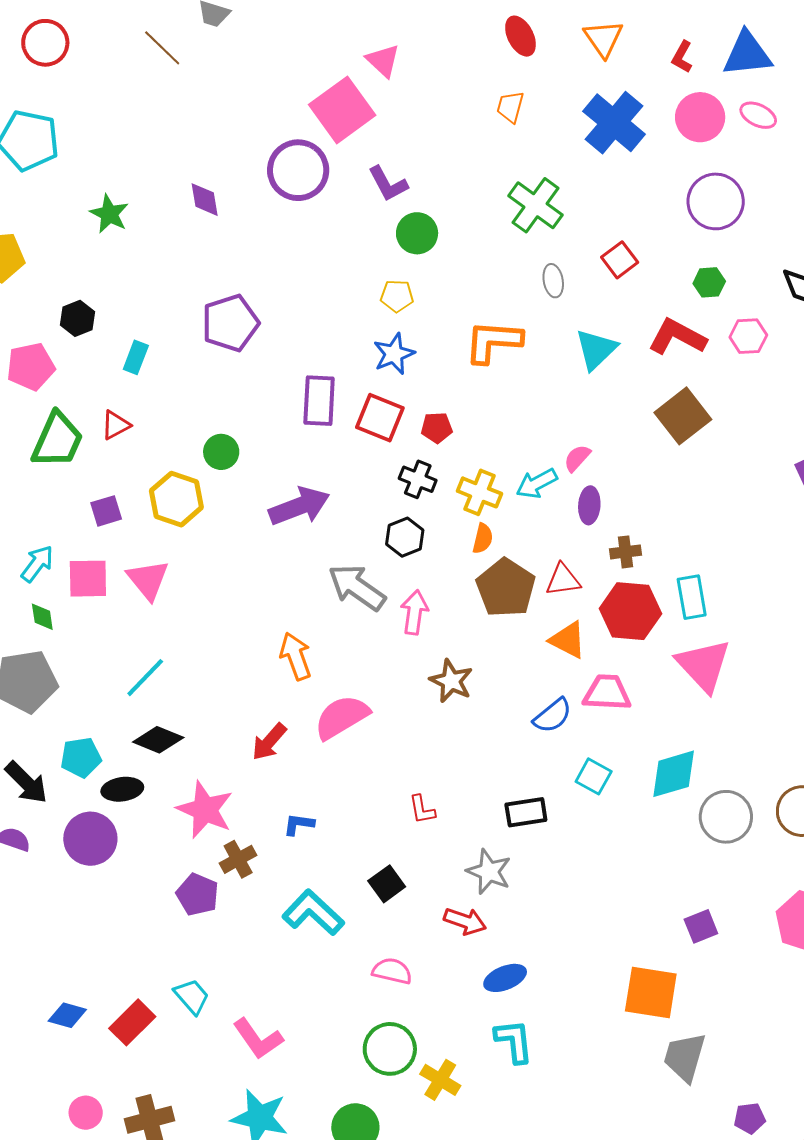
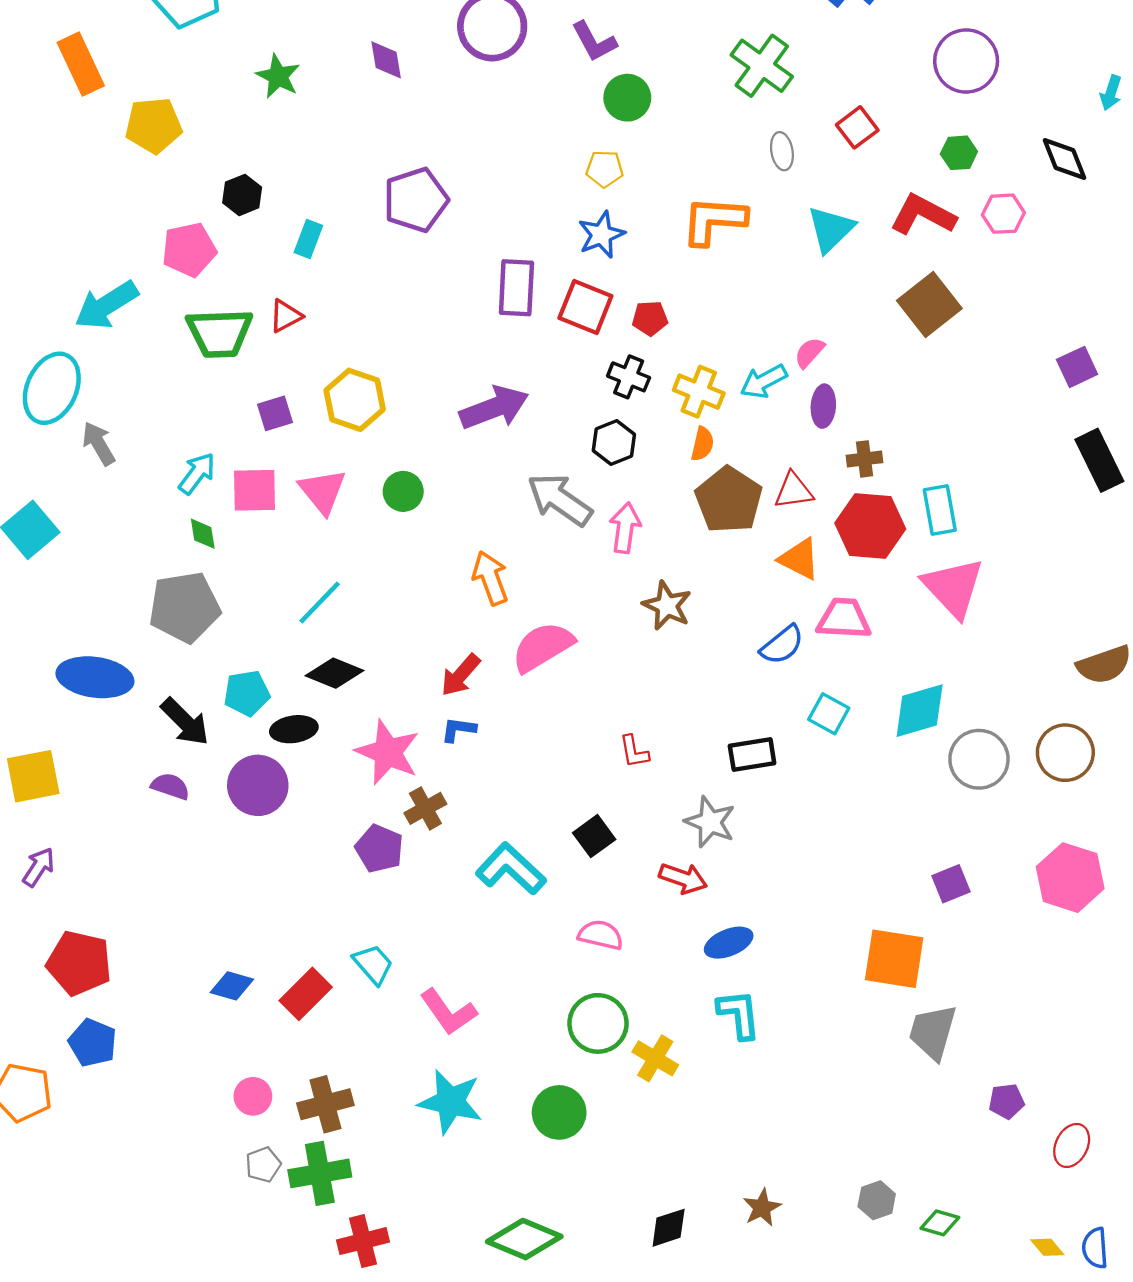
green trapezoid: (57, 440) -> (220, 333), turned 64
green circle: (221, 452) -> (403, 491), moved
blue L-shape: (299, 824) -> (458, 730), moved

